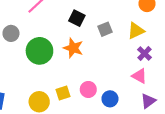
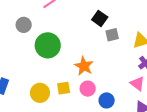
black square: (77, 18) -> (100, 18), moved
orange star: (73, 48) -> (84, 66), moved

